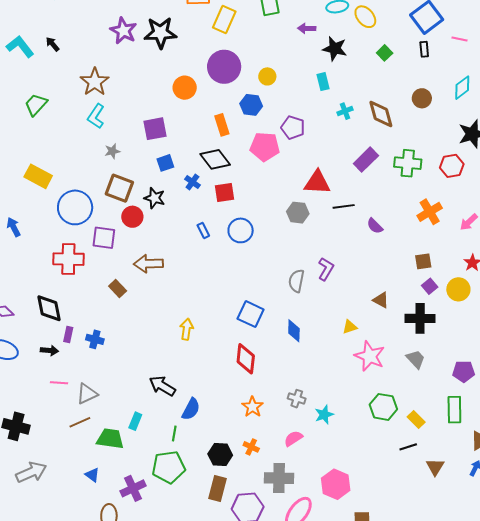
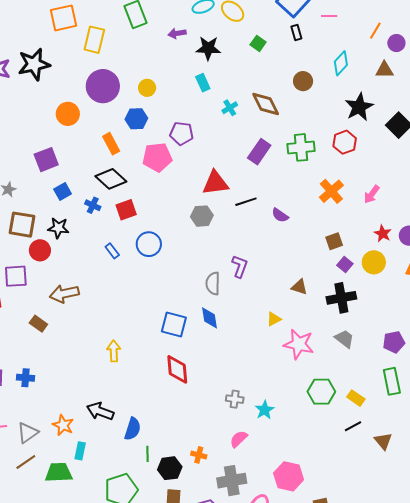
blue diamond: (294, 331) -> (209, 318), moved
orange star: (253, 407) -> (63, 425), moved
green line: (174, 434) -> (148, 454), moved

